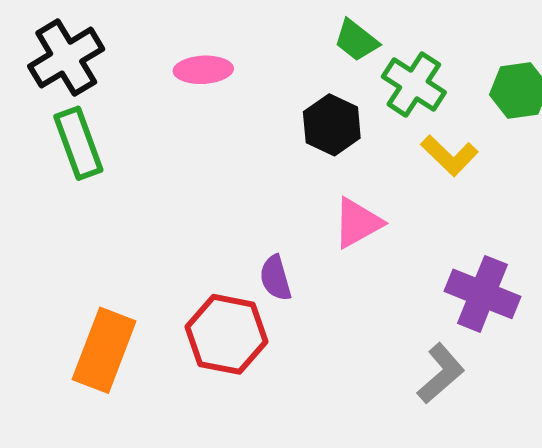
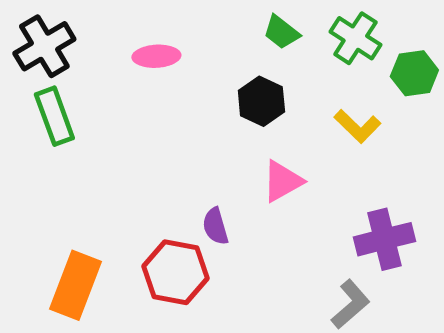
green cross: (414, 84) -> (355, 38), moved
purple cross: (482, 294) -> (384, 239), turned -36

